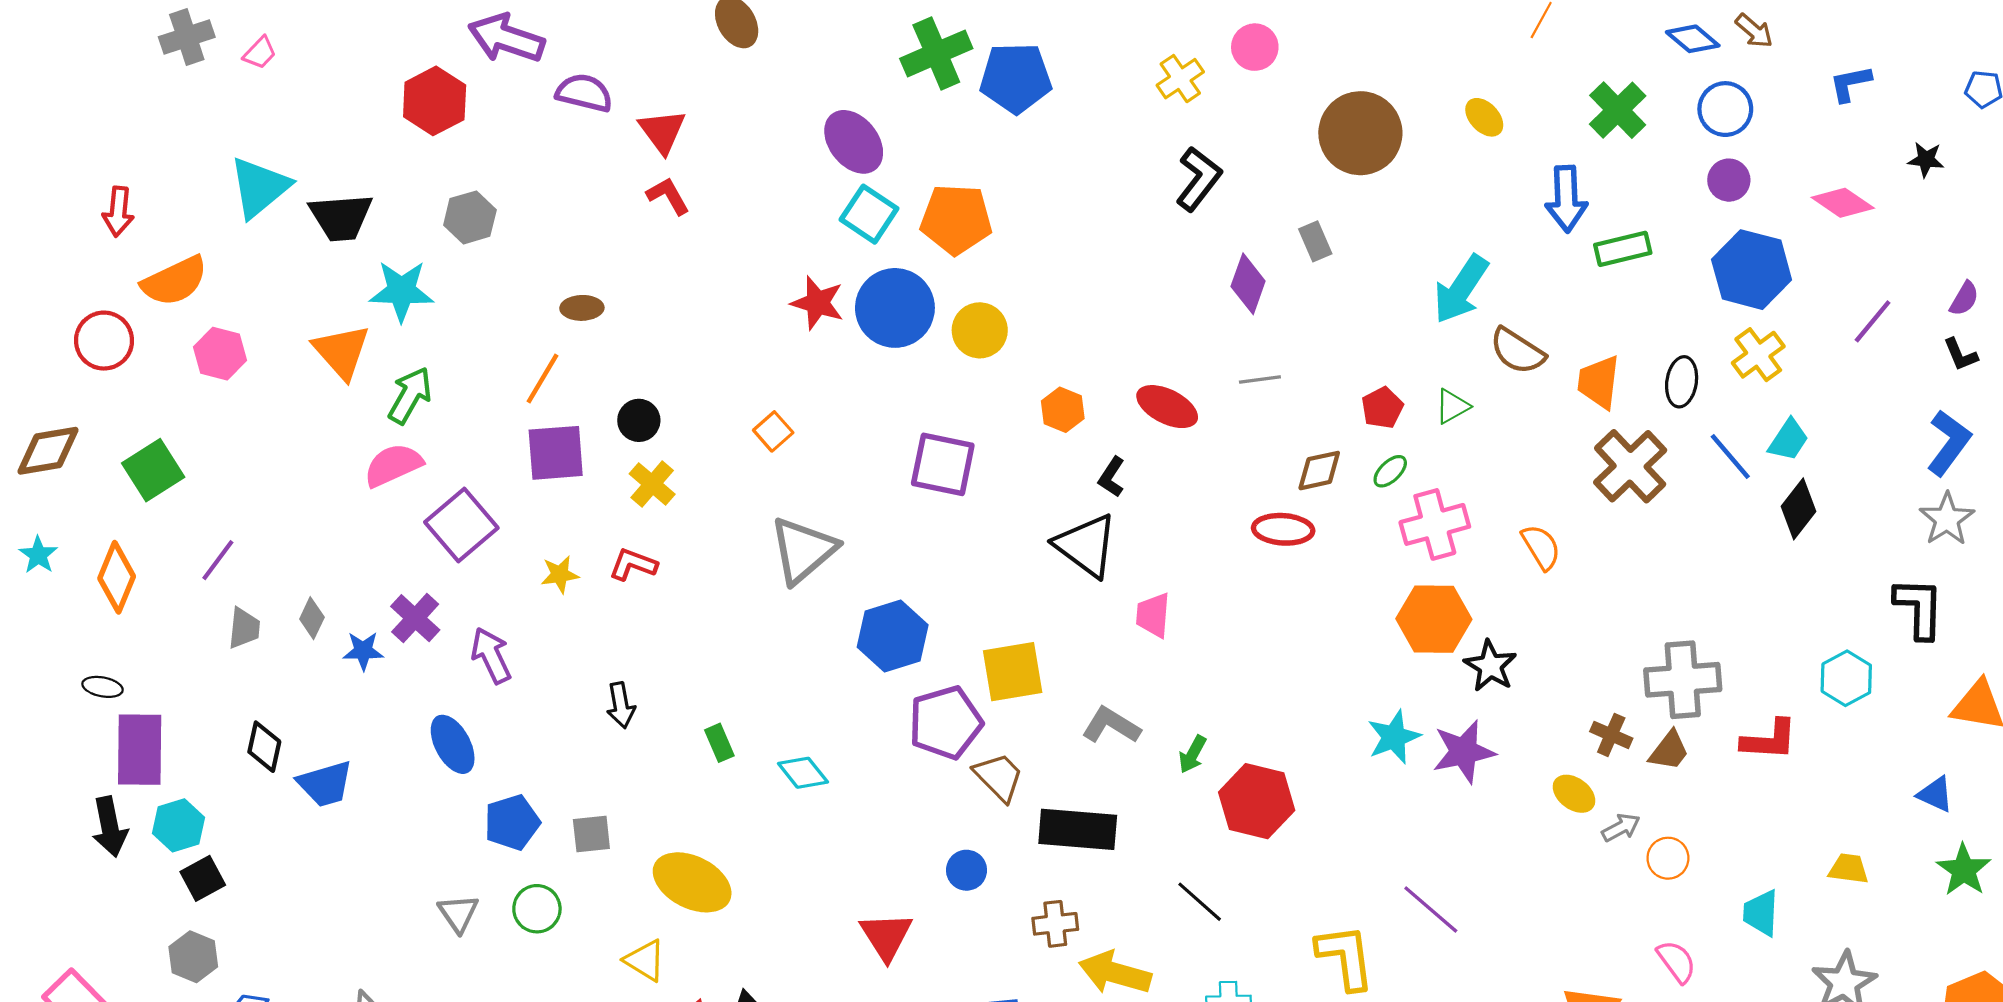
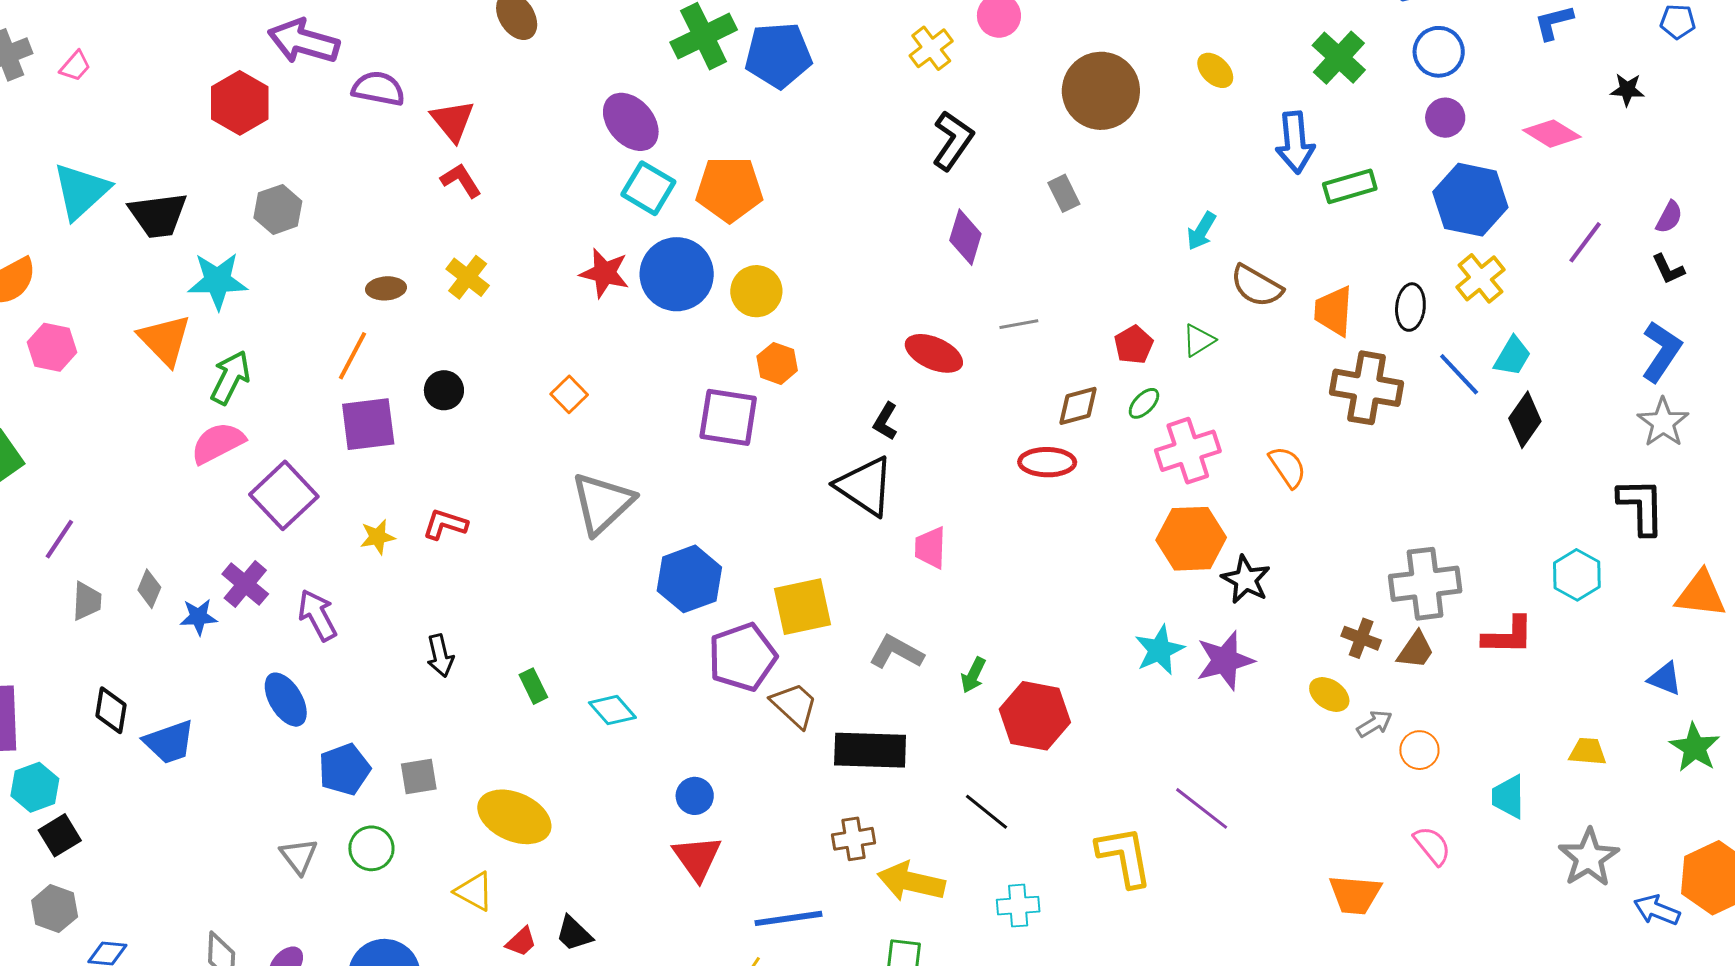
purple diamond: (1248, 284) -> (965, 237), moved
cyan arrow: (1461, 289) -> (1201, 231), size x0.6
orange hexagon: (1063, 410) -> (777, 363), moved
brown cross: (1630, 466) -> (1367, 388), turned -34
yellow cross: (652, 484) -> (468, 277), moved
blue circle: (967, 870) -> (695, 796), moved

